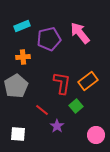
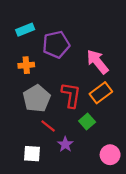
pink arrow: (80, 33) -> (97, 62), moved
gray pentagon: (16, 86) -> (37, 98), moved
white square: (18, 134) -> (32, 154), moved

